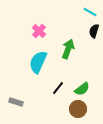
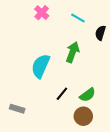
cyan line: (90, 12) -> (78, 18), moved
pink cross: (39, 31) -> (42, 13), moved

